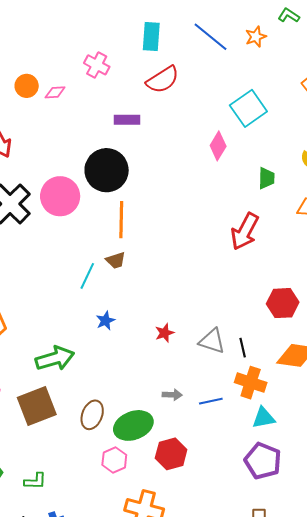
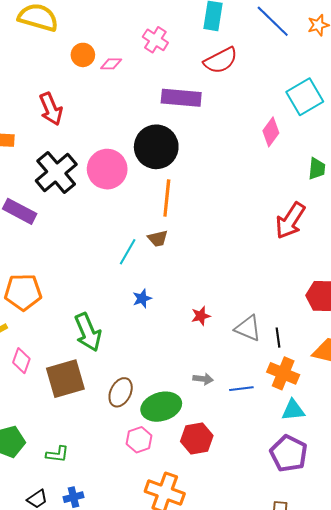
purple rectangle: (127, 120) -> (181, 98), size x1.5
green arrow: (55, 358) -> (88, 332), turned 78

